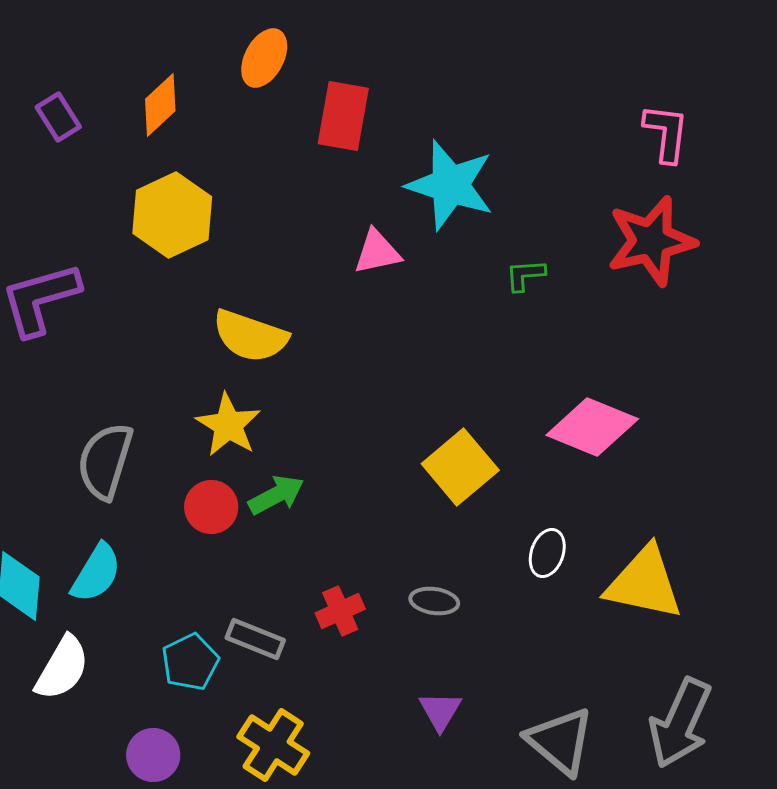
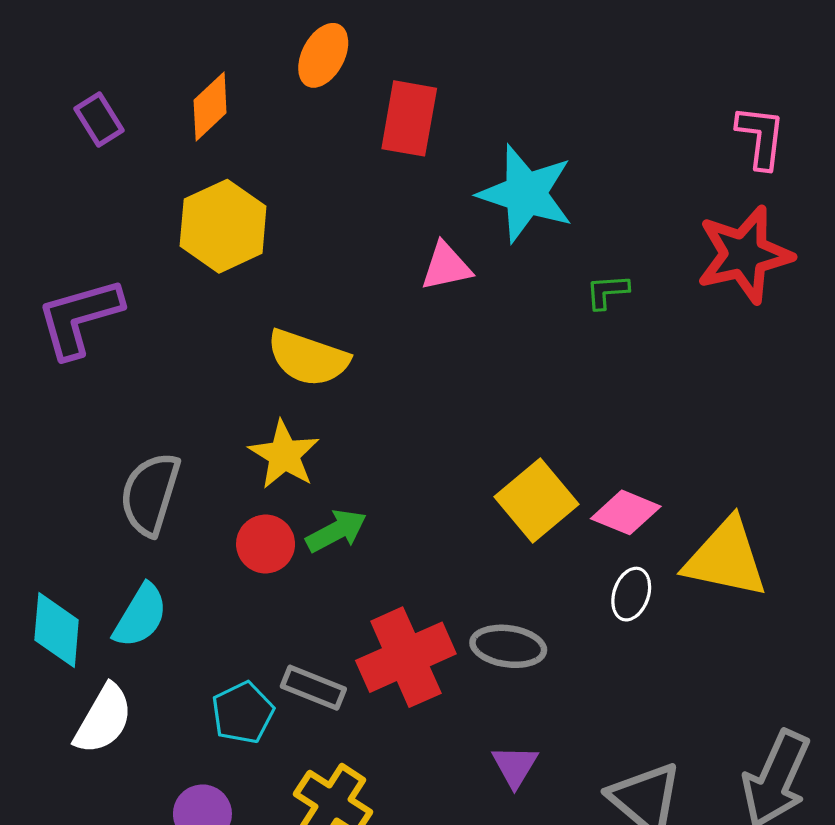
pink diamond: (592, 427) -> (626, 512), moved, size x0.7
yellow triangle: (644, 583) -> (726, 558), moved
gray ellipse: (434, 601) -> (508, 646), size x1.4
red cross: (340, 611) -> (406, 657), size x1.8

